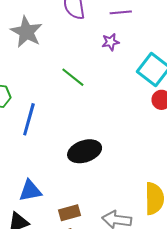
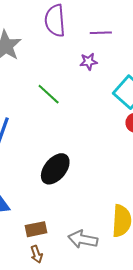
black ellipse: (85, 151) -> (55, 169), turned -36

